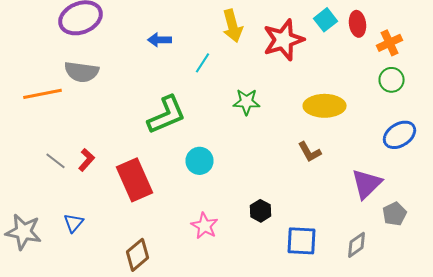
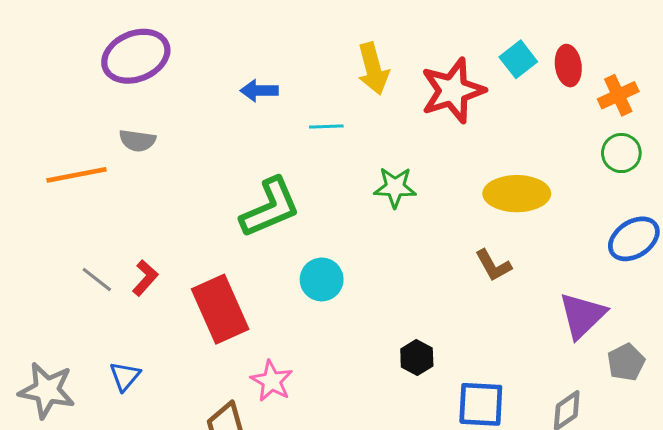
cyan line: (202, 63) -> (326, 126), turned 55
gray semicircle: (82, 72) -> (137, 141), size x0.7
pink star: (204, 226) -> (272, 381), moved

